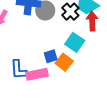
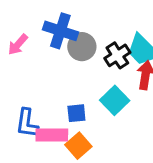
orange square: (64, 62) -> (78, 146), moved

